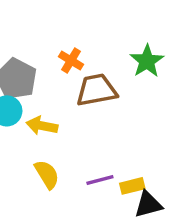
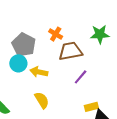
green star: (147, 61) -> (100, 34), turned 30
purple line: (100, 180) -> (81, 77), moved, turned -35

